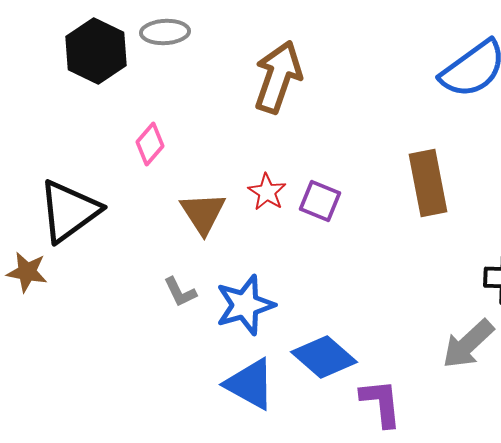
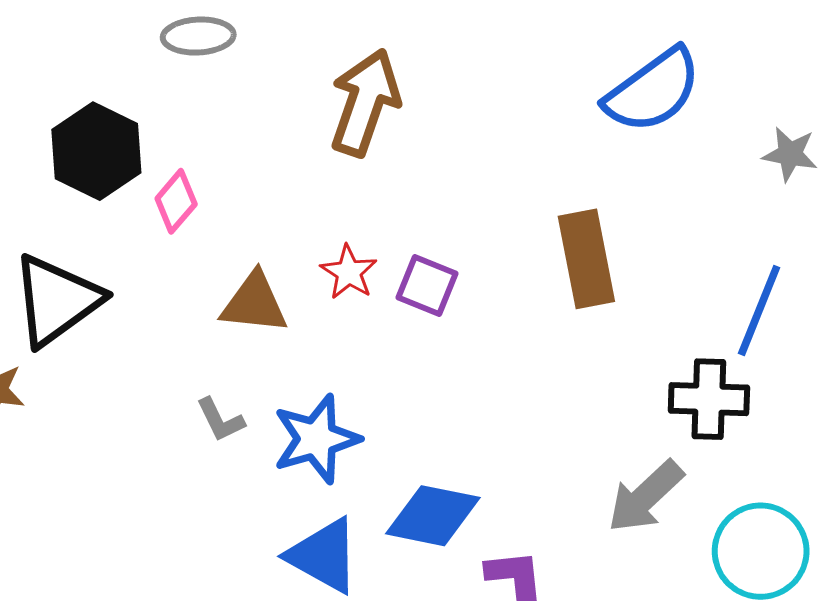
black hexagon: (96, 51) -> (96, 151), moved
brown triangle: (203, 213) -> (254, 303), turned -51
blue diamond: (324, 357) -> (433, 516), turned -30

